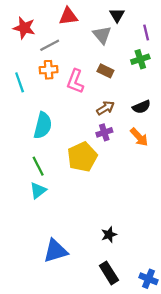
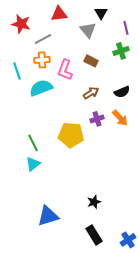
cyan semicircle: (43, 125) -> (41, 88), moved, turned -125
purple cross: (104, 132) -> (97, 119), moved
yellow pentagon: (82, 157) -> (71, 135), turned 30
blue cross: (148, 279) -> (128, 240), turned 35

